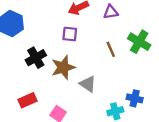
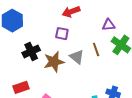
purple triangle: (111, 12) -> (109, 25), moved
gray triangle: (88, 84) -> (77, 57), moved

